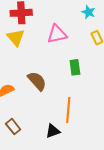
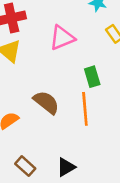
orange line: (68, 110) -> (85, 109), moved
black triangle: (53, 131) -> (66, 167), moved

